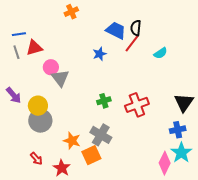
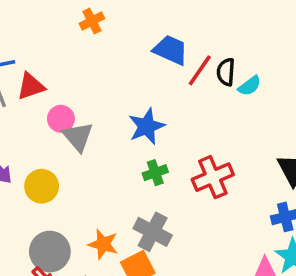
black semicircle: (136, 28) -> (226, 72), moved
blue star: (100, 54) -> (147, 126), moved, size x1.5
gray circle: (40, 121) -> (50, 252), moved

